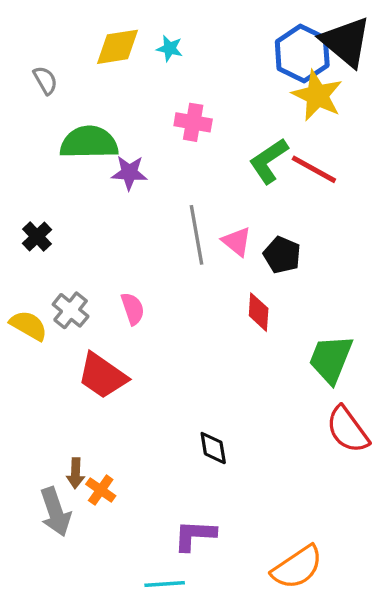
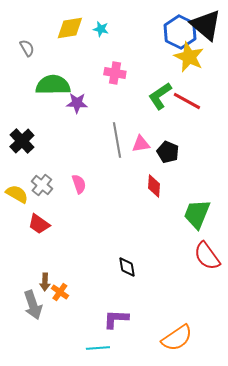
black cross: (37, 236) -> (22, 141), size x1.4
pink triangle: (237, 242) -> (141, 144), turned -48
red trapezoid: (102, 376) -> (39, 224), moved, size x0.7

